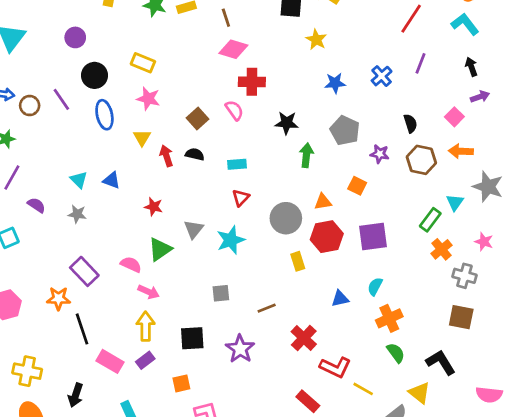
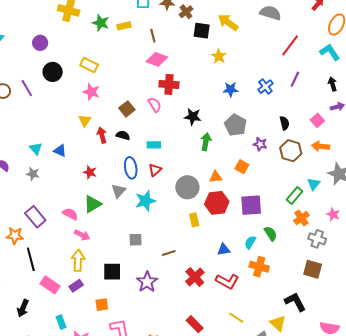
blue ellipse: (104, 115) -> (131, 168), moved
orange cross: (389, 318) -> (259, 267), turned 36
green semicircle: (396, 353) -> (271, 234), moved
red L-shape: (335, 367) -> (227, 281), moved

